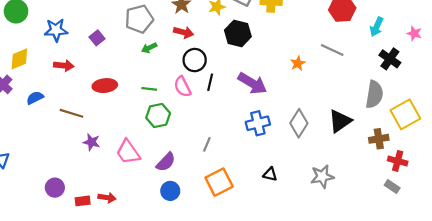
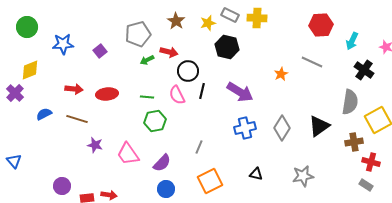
red arrow: (184, 32) -> (169, 52), moved
red arrow: (64, 66) -> (74, 89), moved
blue semicircle: (35, 98) -> (44, 114), moved

